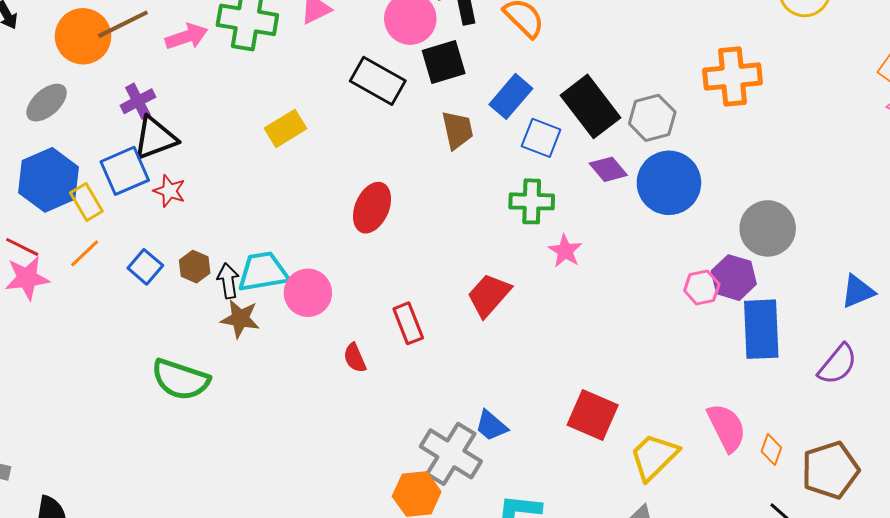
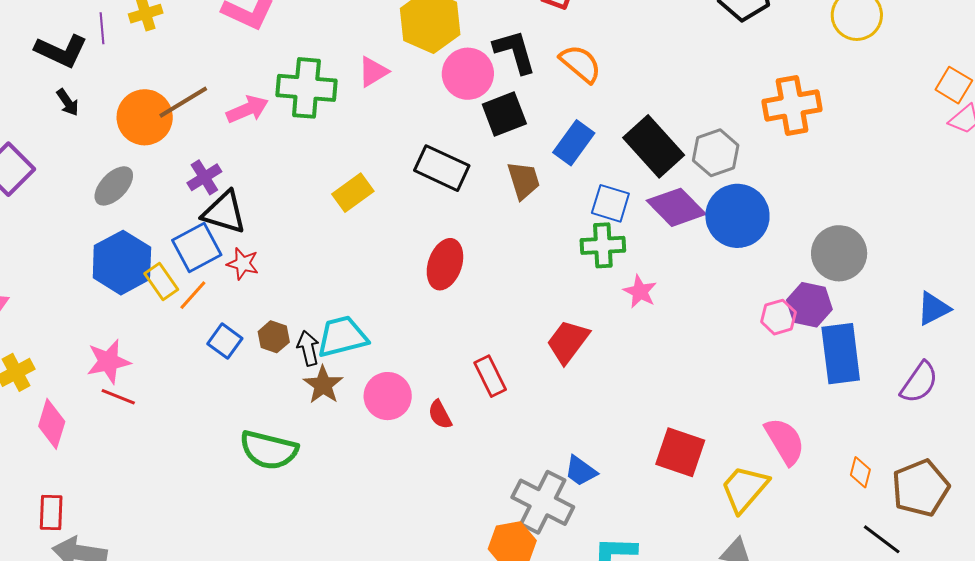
black rectangle: (378, 81) -> (442, 168), moved
black triangle: (155, 138) -> (224, 212), turned 42
blue square: (541, 138) -> (610, 203), moved
purple diamond: (608, 169) -> (676, 207), size x1.5
red line: (22, 247) -> (118, 397), moved
orange line: (85, 253) -> (193, 295), moved
pink circle: (308, 293) -> (388, 396), moved
brown star: (240, 319) -> (323, 385), turned 30
pink semicircle: (727, 428) -> (785, 441), moved

